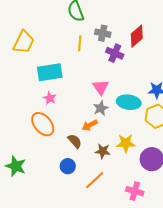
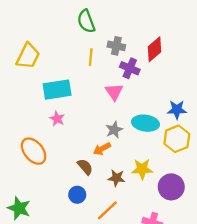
pink triangle: (101, 87) -> (114, 92), moved
orange ellipse: (43, 124) -> (34, 151), moved
green star: (16, 166) -> (19, 208), moved

